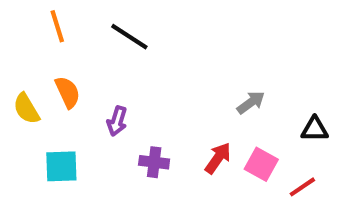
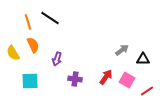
orange line: (57, 26) -> (28, 22), moved
black line: (129, 37) -> (50, 18), moved
black triangle: (315, 129) -> (143, 59), moved

